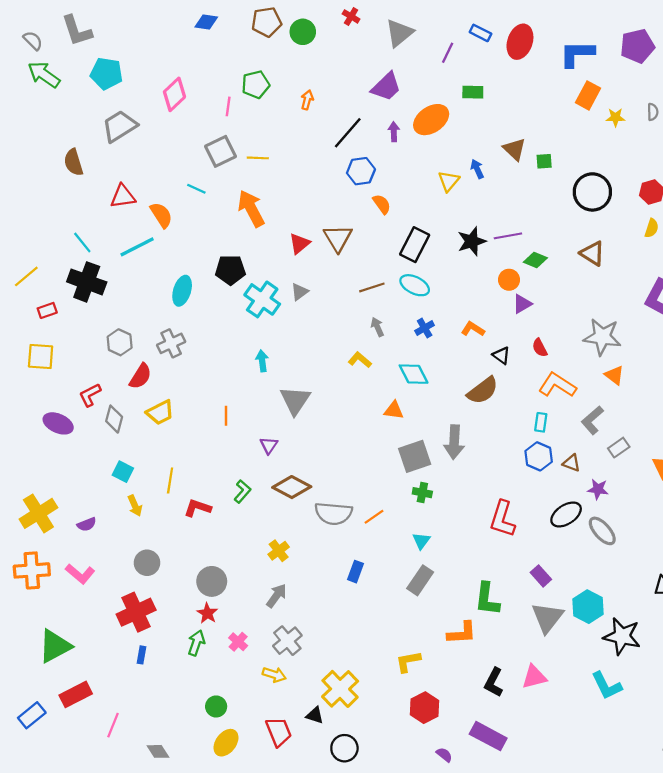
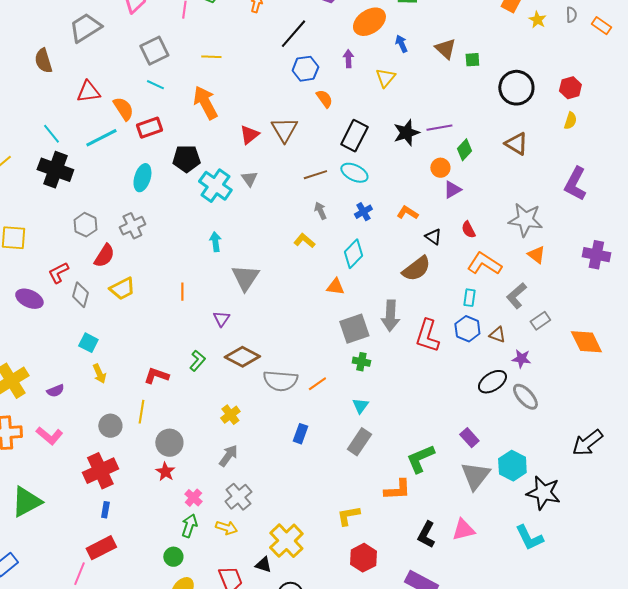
yellow star: (615, 117) -> (537, 20), turned 30
purple arrow: (394, 132) -> (348, 59), moved
gray square: (220, 151) -> (154, 51), moved
blue arrow: (477, 169) -> (401, 44), moved
green diamond: (535, 260) -> (464, 150), turned -70
gray triangle: (299, 292) -> (249, 179), turned -30
red rectangle: (47, 310) -> (149, 128), moved, size x1.4
cyan diamond: (414, 374) -> (353, 254), turned 72
yellow line: (170, 480) -> (141, 412), moved
red L-shape: (502, 519) -> (427, 336), moved
green L-shape: (487, 599) -> (420, 459), turned 60
green arrow: (196, 643) -> (189, 526), moved
red rectangle: (76, 694) -> (101, 548), moved

